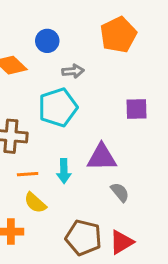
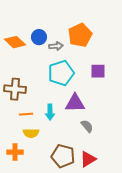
orange pentagon: (118, 35) -> (80, 35), moved
blue circle: (47, 41) -> (39, 37), moved
cyan pentagon: (58, 107) -> (61, 73), moved
yellow semicircle: (35, 203) -> (31, 133), turned -42

